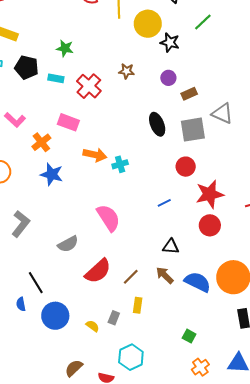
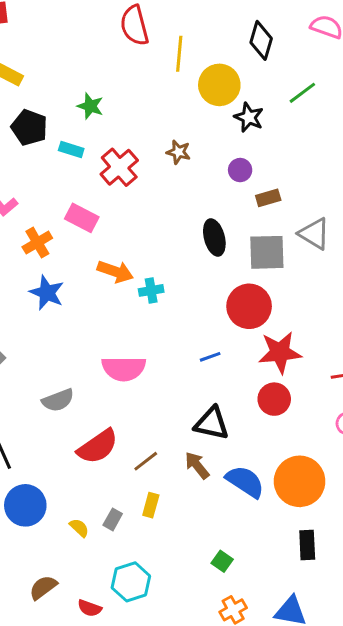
red circle: (186, 167) -> (249, 306), size x1.5
pink semicircle: (108, 218) -> (124, 368), turned 116
black triangle: (171, 246) -> (212, 423), size x1.4

